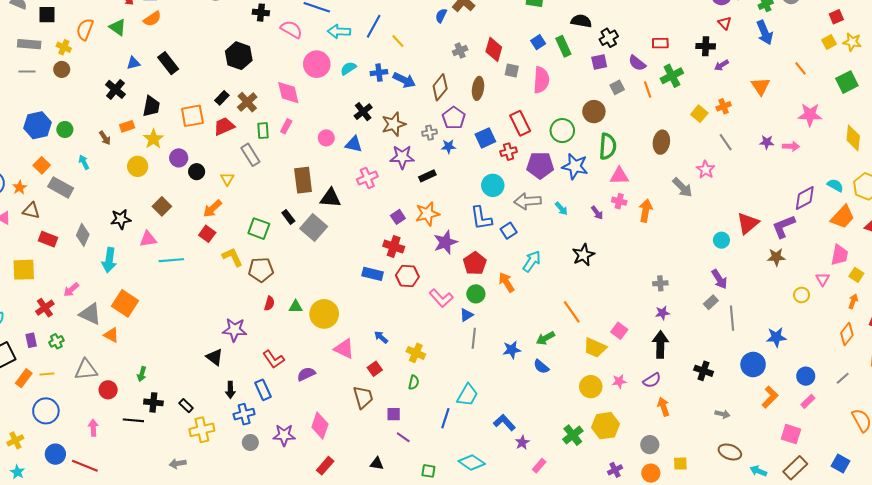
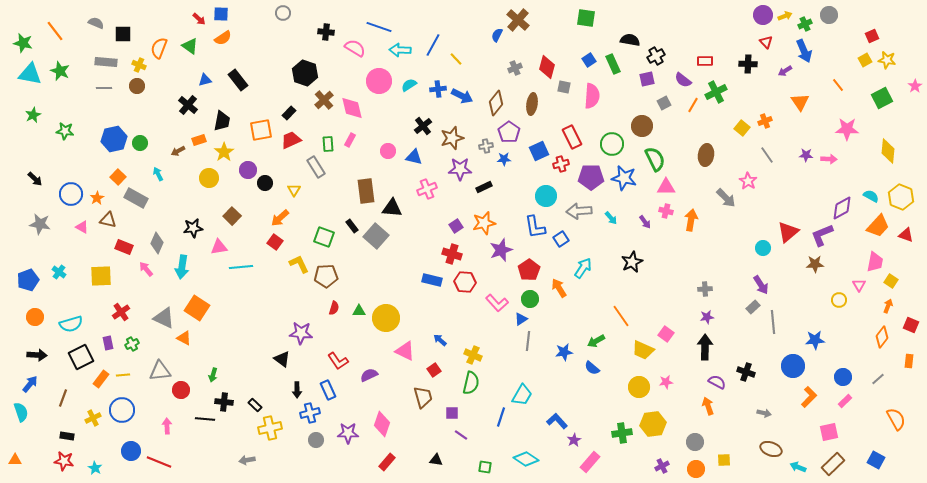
purple arrow: (721, 65) -> (785, 71), moved
orange line: (648, 89) -> (693, 105), turned 49
brown cross: (247, 102) -> (324, 100), moved
brown arrow: (105, 138) -> (178, 151), turned 96
green semicircle: (608, 146) -> (655, 159), turned -30
pink arrow: (71, 290) -> (146, 269), moved, turned 91
purple semicircle: (652, 380) -> (717, 382), moved, turned -120
green semicircle: (414, 382) -> (471, 383), size x1.6
pink square: (791, 434) -> (829, 432), turned -30
green cross: (573, 435) -> (622, 433), turned 30
yellow cross: (15, 440) -> (93, 418), moved
pink rectangle: (539, 466) -> (590, 462), size x1.5

